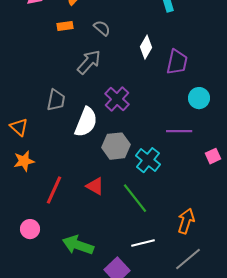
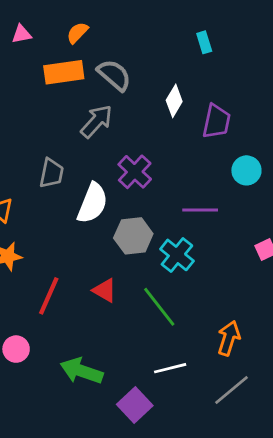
orange rectangle: (65, 26) -> (64, 72), size x1.8
gray semicircle: (102, 28) -> (114, 75), size x1.5
purple line: (179, 131) -> (200, 210), moved

